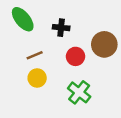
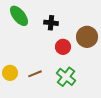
brown line: (35, 55) -> (35, 74), moved
yellow circle: (37, 78) -> (10, 73), moved

